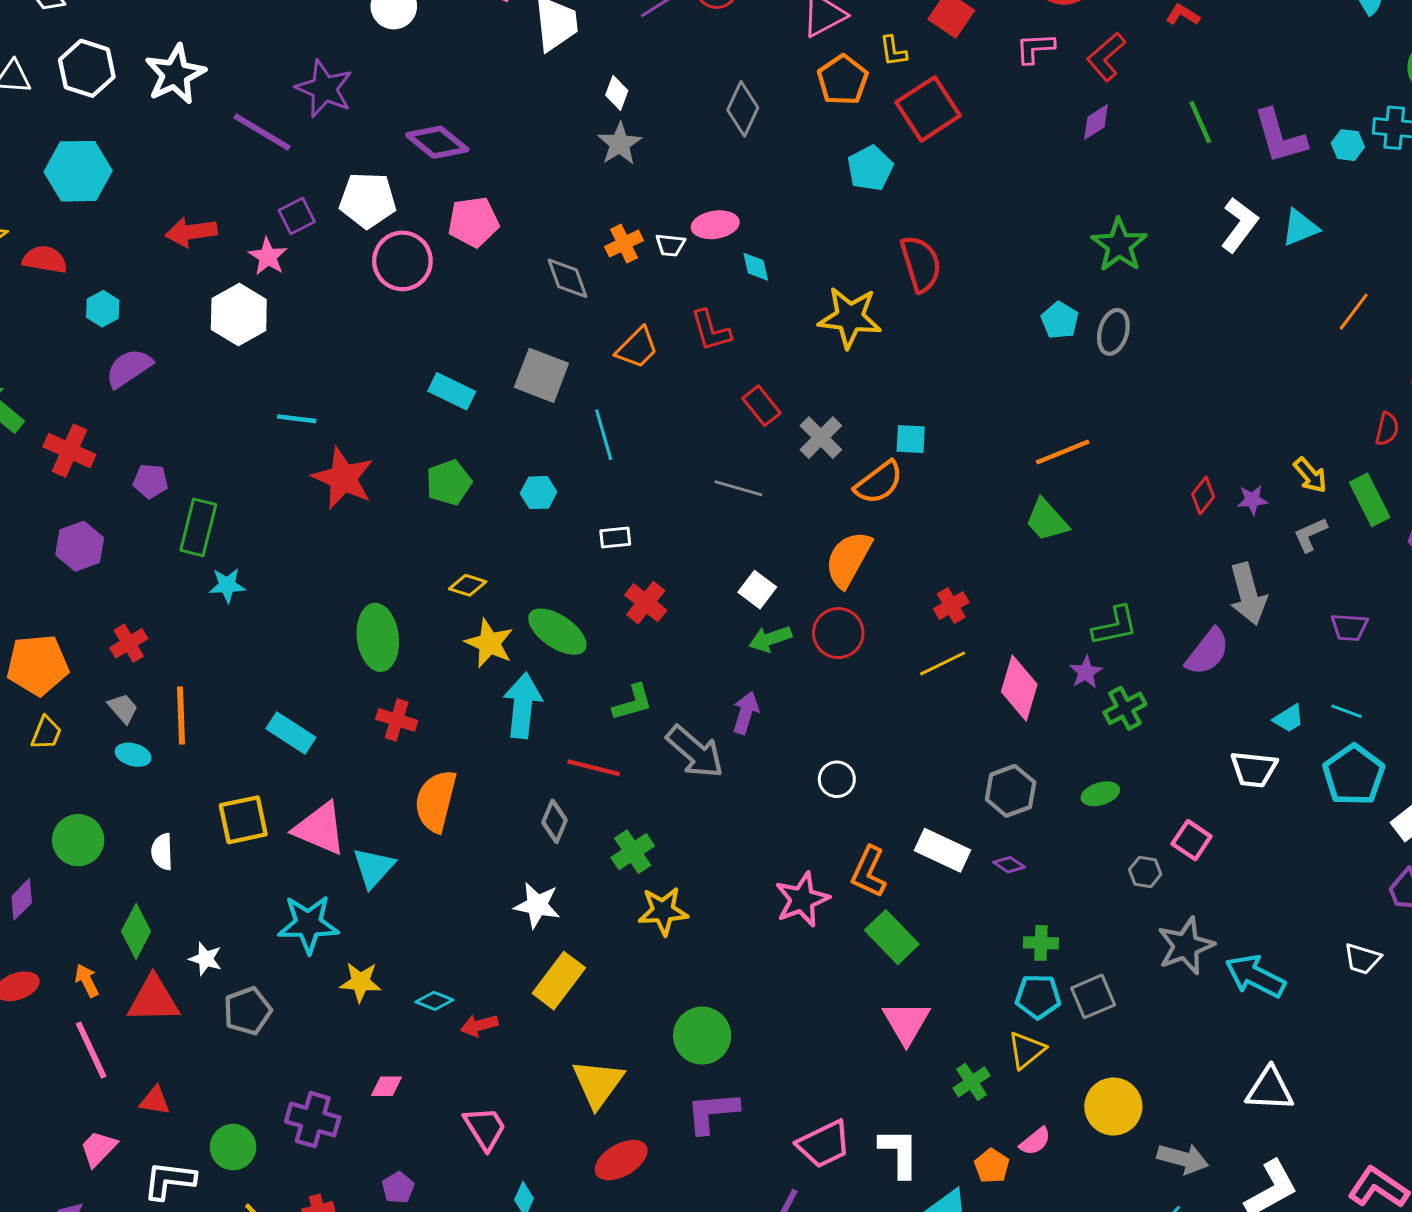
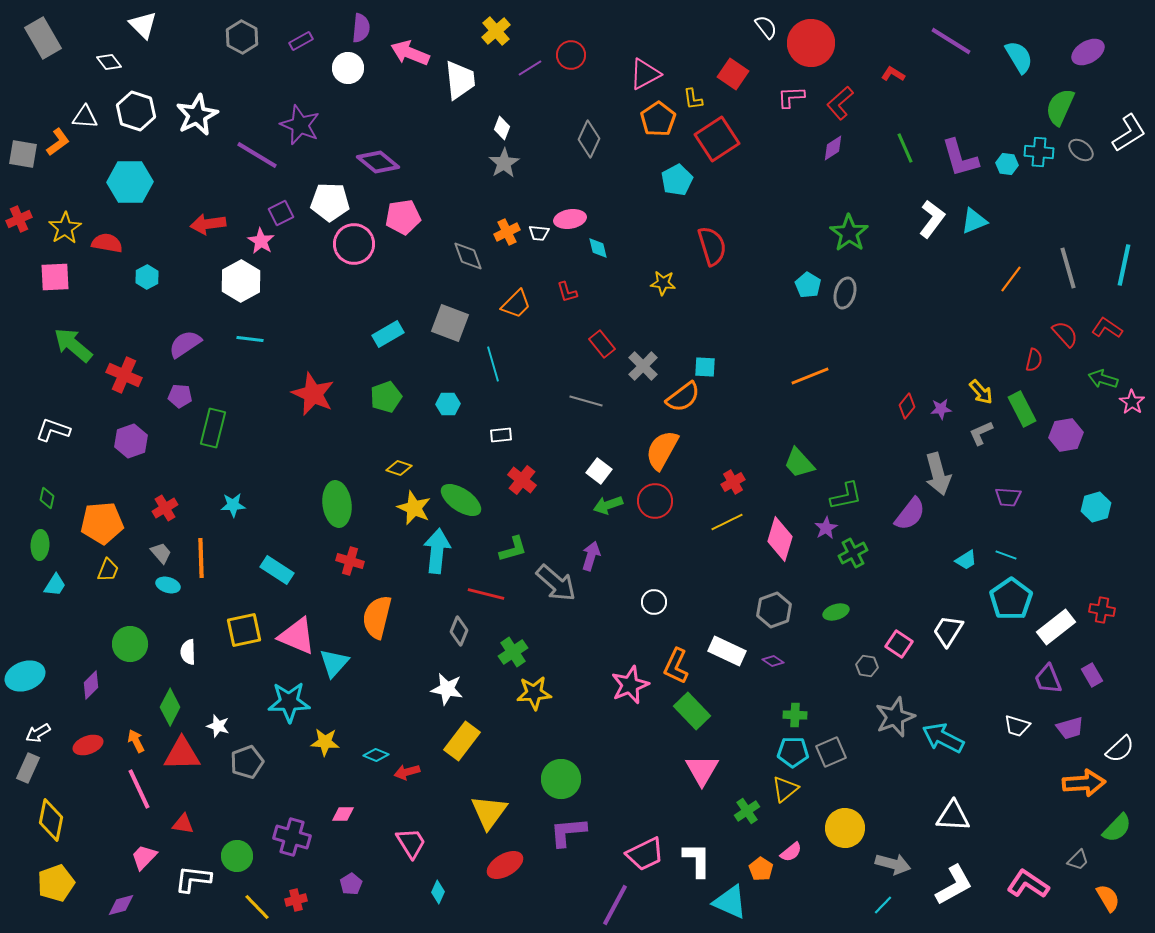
yellow star: (850, 317) -> (663, 283), size x0.6
red L-shape: (711, 330) -> (567, 292), size x0.7
purple semicircle: (129, 368) -> (185, 344), moved
cyan rectangle: (452, 391) -> (388, 334), turned -56
cyan line: (297, 419) -> (250, 339), moved
green trapezoid: (1047, 520) -> (799, 463), moved
cyan star: (227, 585) -> (233, 505), moved
white trapezoid: (1254, 769) -> (948, 631), moved, turned 116

